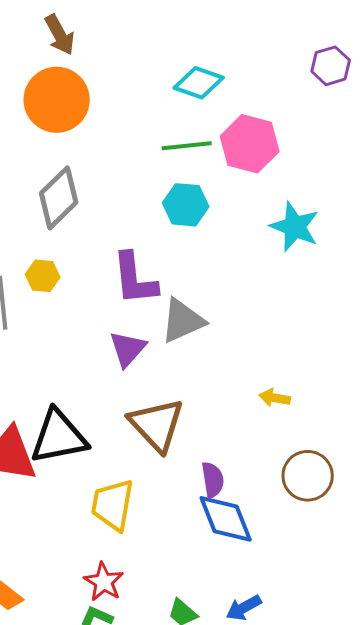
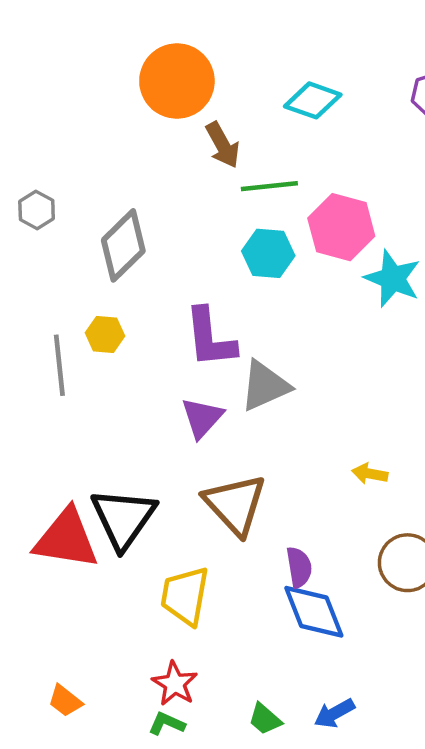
brown arrow: (60, 35) -> (223, 145), moved
cyan diamond: (199, 83) -> (313, 100), moved
orange circle: (57, 100) -> (177, 81), moved
pink hexagon: (250, 144) -> (341, 227), moved
black triangle: (59, 437) -> (123, 518), turned -44

